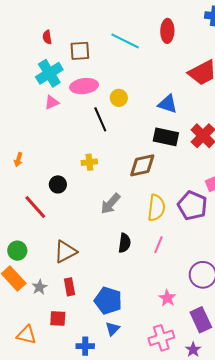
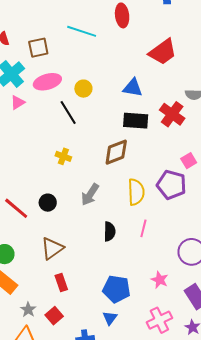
yellow cross: (89, 162) -> (63, 156), turned 35
black circle: (58, 184) -> (48, 203), moved
gray star: (39, 287) -> (28, 310), moved
blue pentagon: (108, 301) -> (116, 289), moved
red square: (58, 319) -> (54, 316), turned -36

